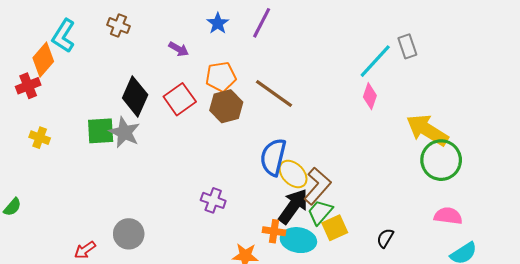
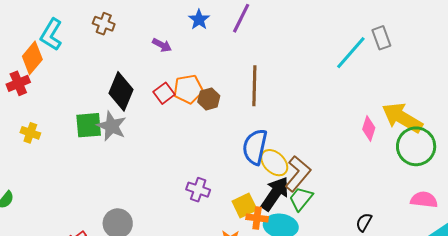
orange pentagon: (221, 77) -> (188, 89), moved
brown line: (274, 94) -> (254, 86), turned 57
pink diamond: (370, 96) -> (369, 128), moved
red square: (180, 99) -> (164, 93), size x0.7
brown hexagon: (226, 106) -> (209, 99), size x0.7
yellow square: (335, 228) -> (245, 205), moved

